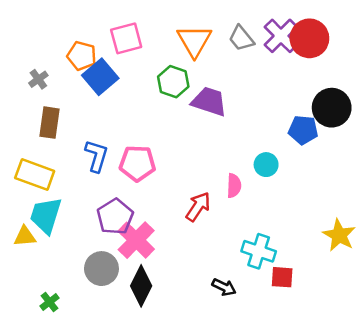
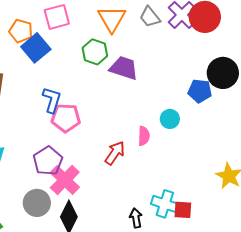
blue L-shape: (97, 156) -> (52, 100), moved
cyan cross: (259, 251) -> (165, 204), moved
black arrow: (224, 287) -> (136, 218), turned -126

